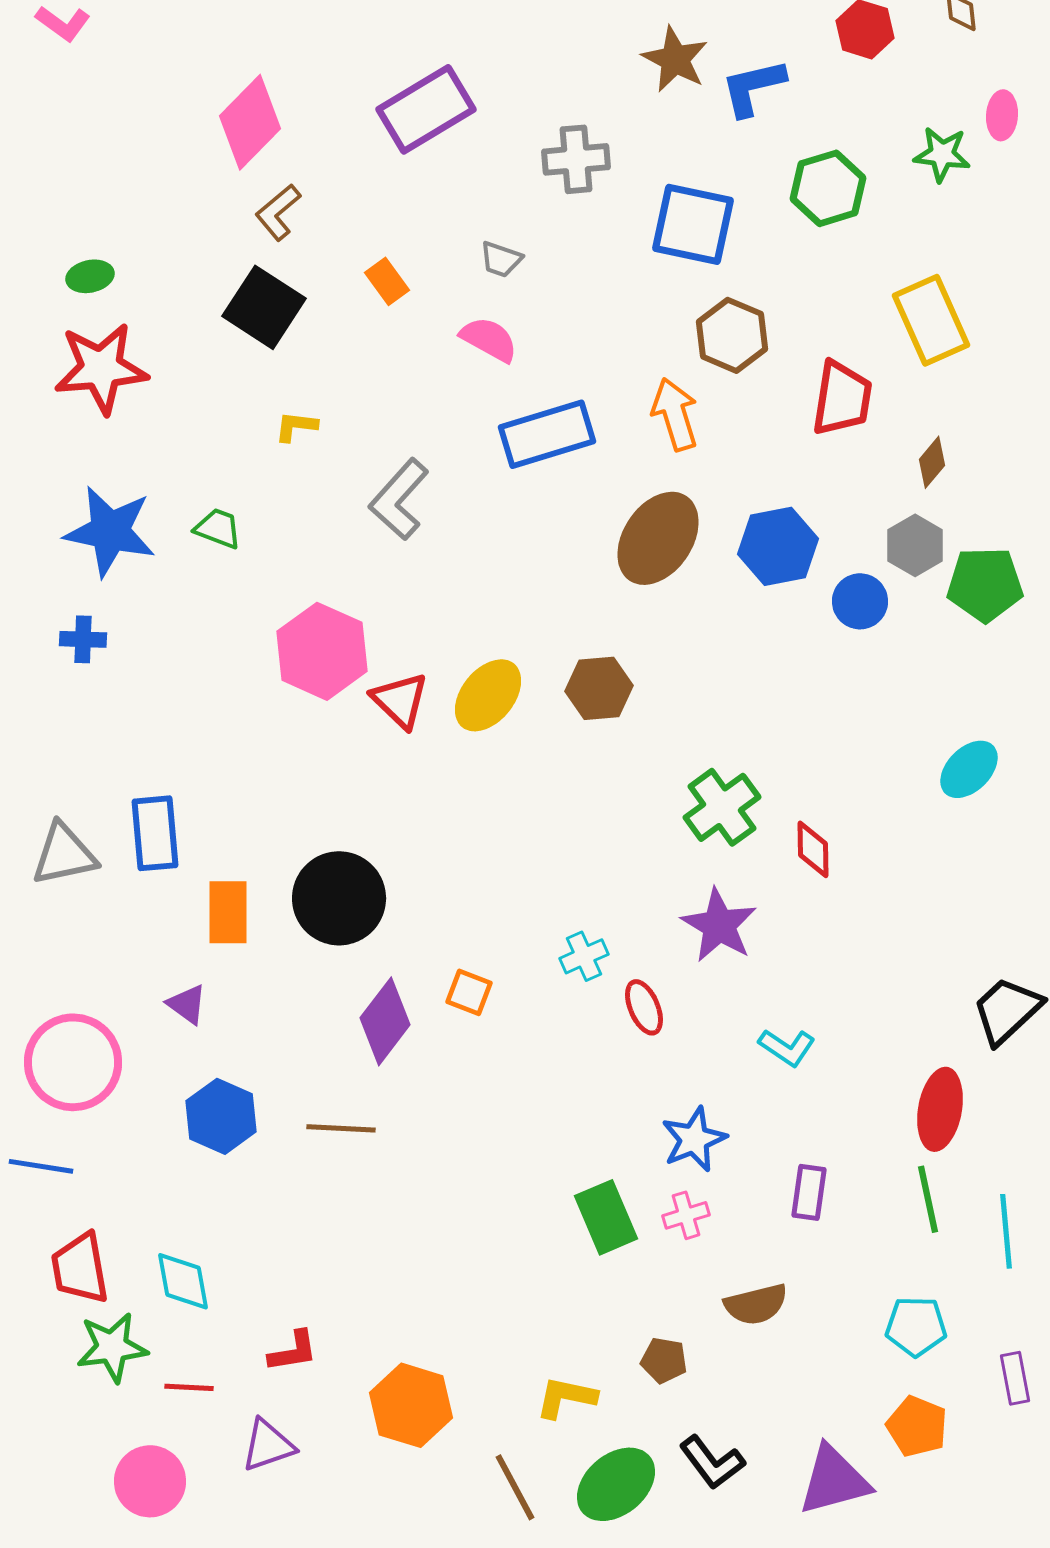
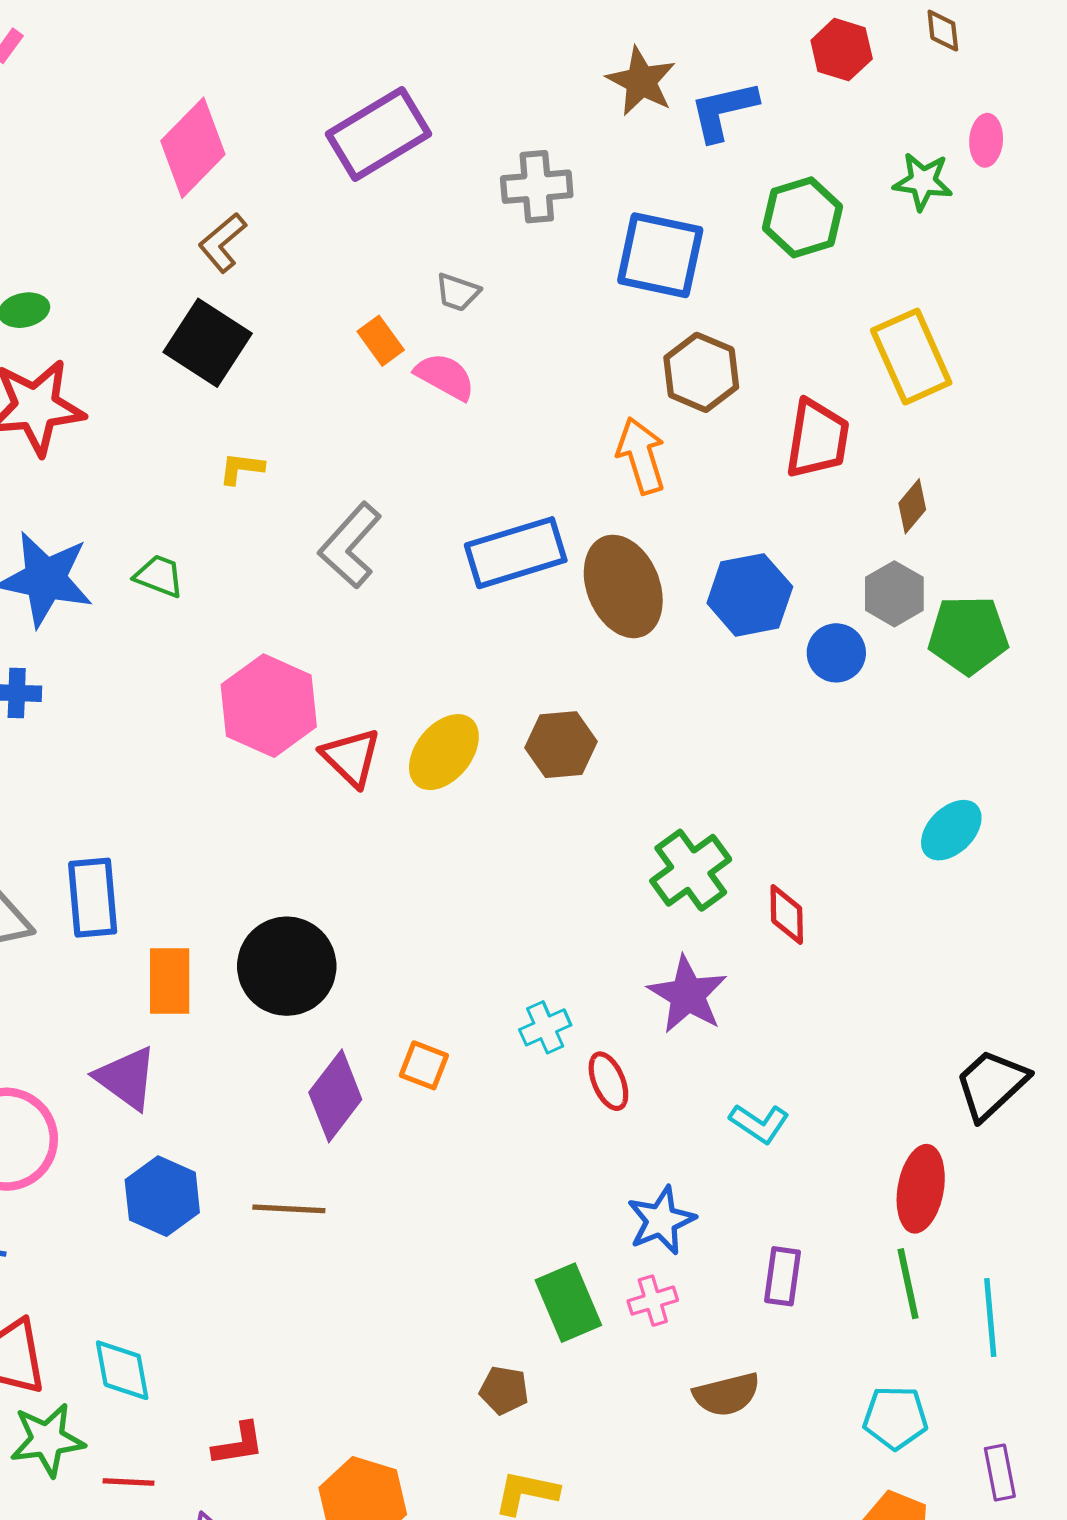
orange rectangle: (387, 281) -> (381, 341), moved
blue rectangle: (547, 434) -> (516, 553), moved
brown ellipse: (658, 538) -> (623, 586), turned -56
purple triangle: (187, 1004) -> (126, 1078), size x1.5
brown pentagon: (664, 1360) -> (504, 1390), moved

